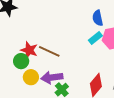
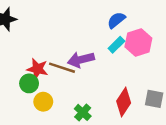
blue semicircle: (98, 18) -> (116, 20), turned 70
purple arrow: (52, 77) -> (81, 60), moved

